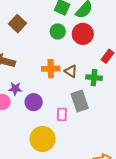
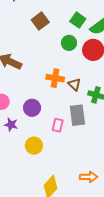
brown square: (18, 24) -> (40, 21), moved
purple star: (15, 89) -> (11, 125), moved
yellow circle: (43, 139) -> (34, 146), size x0.7

